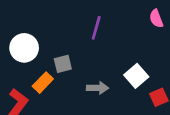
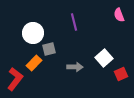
purple line: (96, 28) -> (74, 22), turned -30
white circle: (24, 48) -> (33, 33), moved

